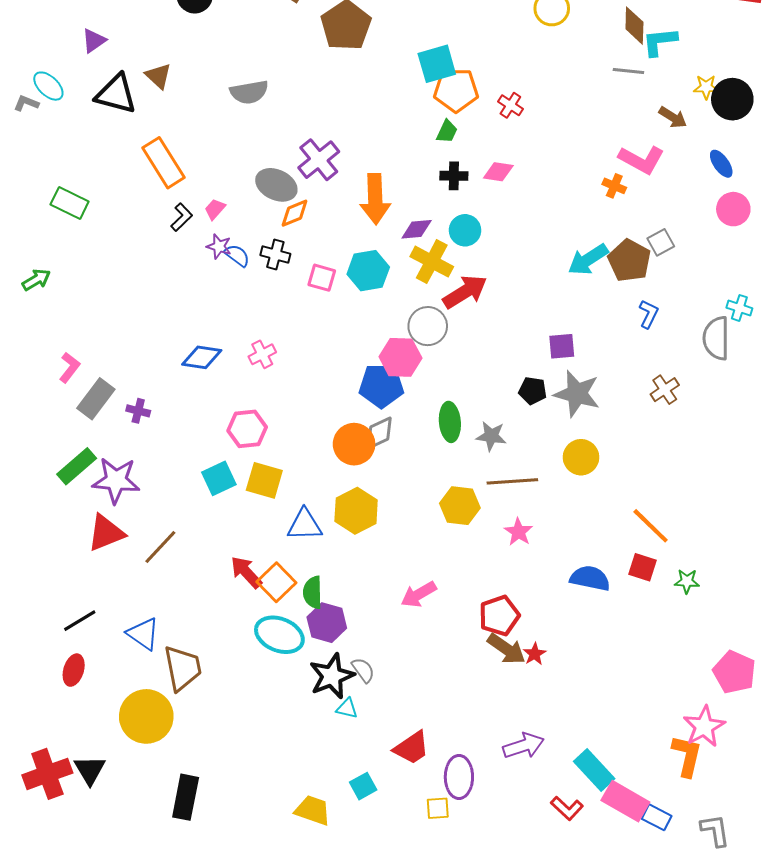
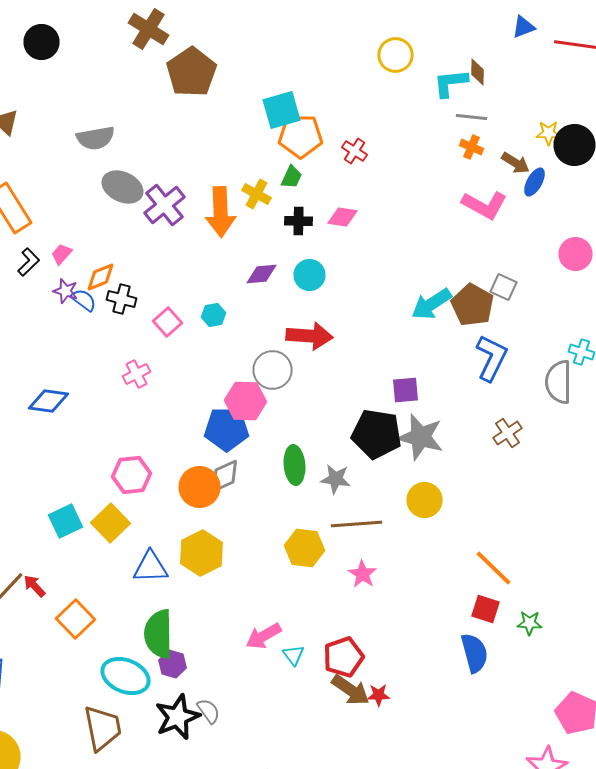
brown diamond: (634, 26) -> (478, 72), size x0.7
cyan L-shape: (660, 42) -> (450, 83), moved
blue ellipse: (721, 164) -> (534, 182), moved, turned 64
gray ellipse: (276, 185) -> (122, 187), moved
orange cross: (614, 186) -> (472, 147), moved
orange arrow: (375, 199) -> (220, 212), moved
orange diamond: (295, 213) -> (100, 277), moved
gray square: (661, 242) -> (504, 287), turned -36
yellow cross: (432, 262) -> (256, 194), moved, size x0.7
cyan hexagon: (368, 271) -> (214, 315), size x0.6
pink square: (322, 278) -> (168, 322), turned 32
red arrow: (465, 292) -> (310, 336), turned 36
blue L-shape: (649, 314) -> (492, 358), size x1.6
pink cross: (262, 354) -> (136, 374), moved
black pentagon: (533, 391) -> (376, 434), size x1.8
pink hexagon: (247, 429) -> (132, 475), moved
yellow square: (264, 480) -> (110, 523), turned 30
red arrow: (246, 572) -> (34, 586), moved, size x0.7
blue semicircle: (590, 578) -> (474, 653), moved, turned 63
orange square: (276, 582) -> (76, 619), moved
green semicircle: (313, 592) -> (158, 634), size x1.5
purple hexagon: (327, 623) -> (172, 664), size x0.7
red star: (535, 654) -> (378, 695), turned 30
brown trapezoid: (183, 668) -> (102, 728), moved
cyan triangle: (347, 708) -> (294, 655), moved, turned 40

